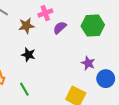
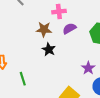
brown star: (26, 26) -> (44, 29), moved
black star: (28, 55) -> (49, 49), moved

